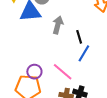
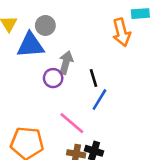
purple circle: (34, 72) -> (53, 78), moved

